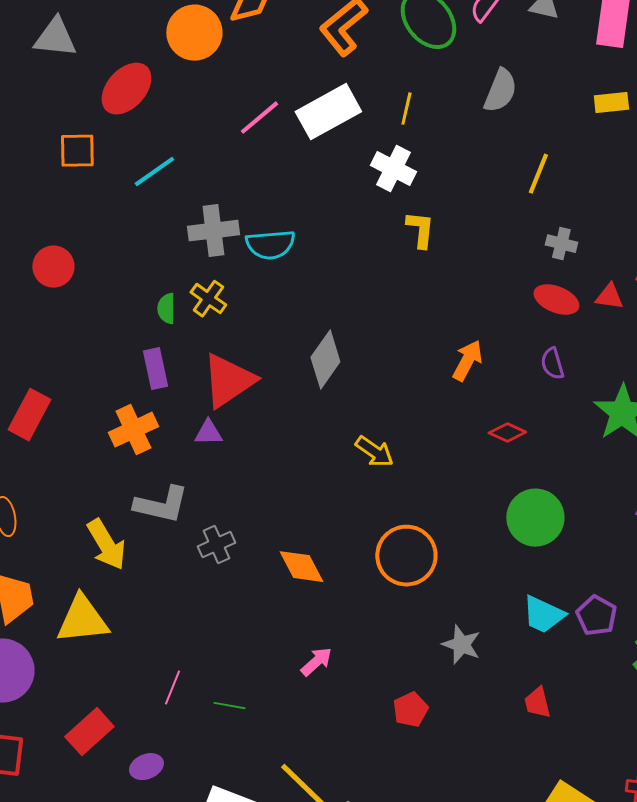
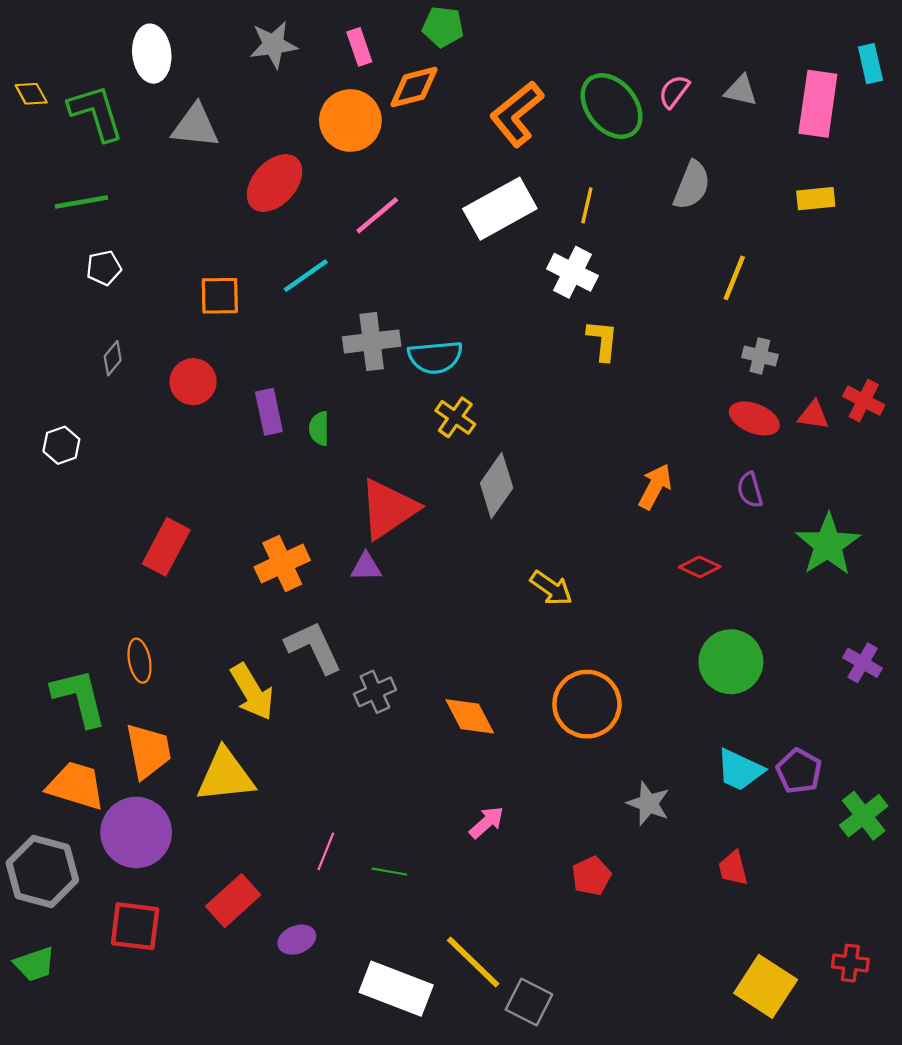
pink line: (259, 118) -> (377, 215), moved
orange square: (77, 151) -> (220, 296), moved
yellow cross: (208, 299) -> (455, 417), moved
purple rectangle: (155, 369) -> (269, 412), moved
gray L-shape: (161, 505) -> (314, 647), turned -128

